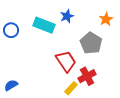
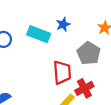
red trapezoid: (66, 61) -> (62, 72), turned 30

